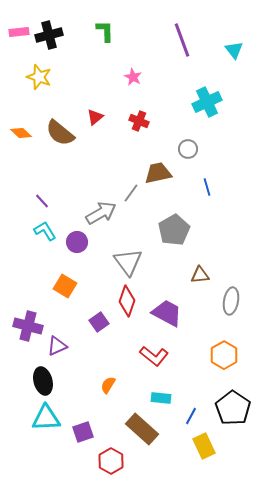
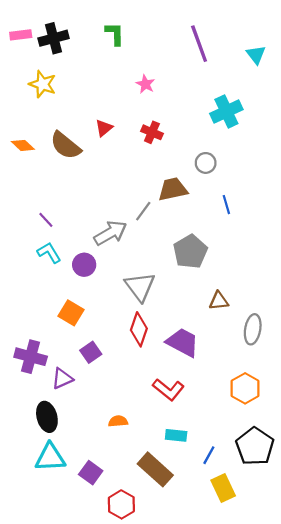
purple square: (99, 322) -> (91, 352), moved
orange semicircle: (108, 385) -> (118, 421), turned 54
purple square: (83, 432) -> (91, 473), turned -35

